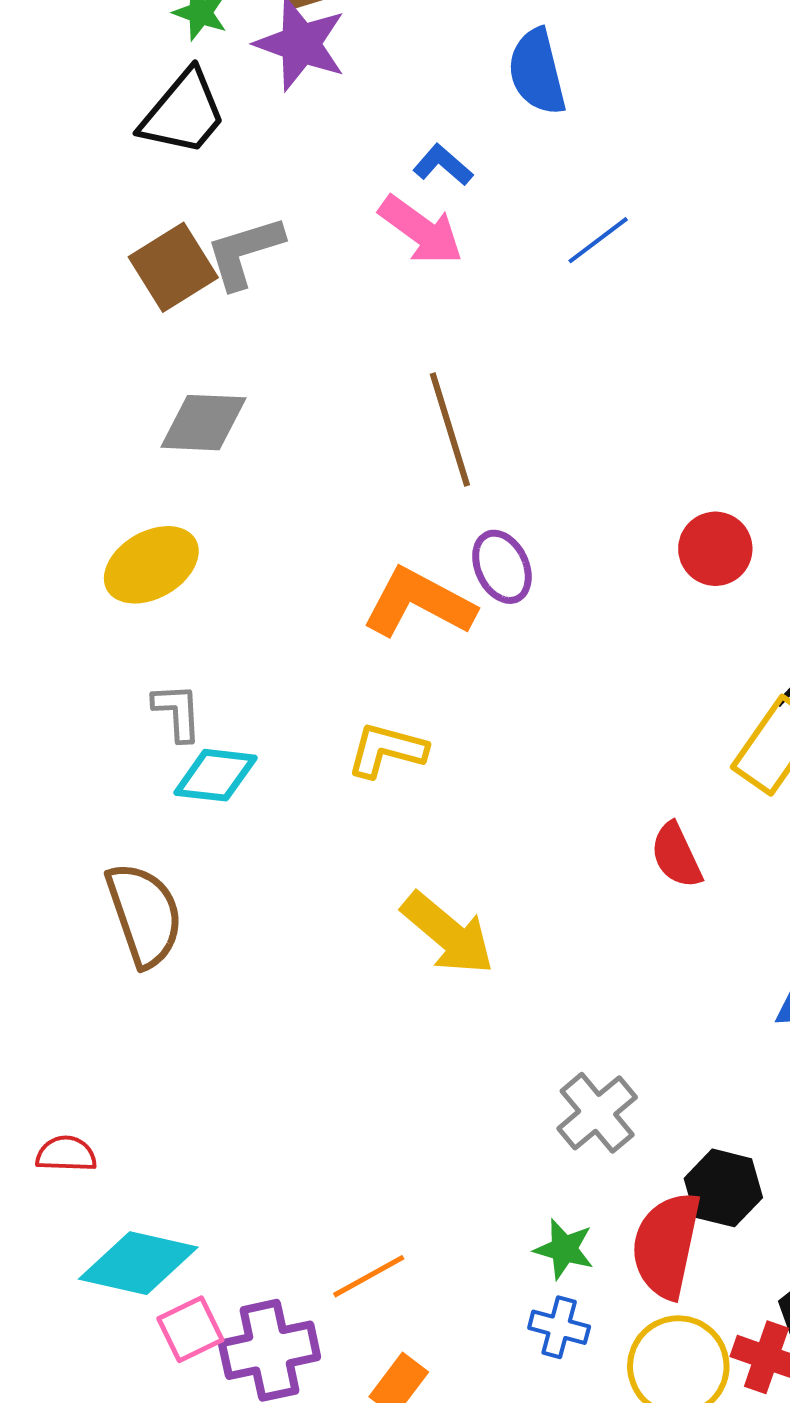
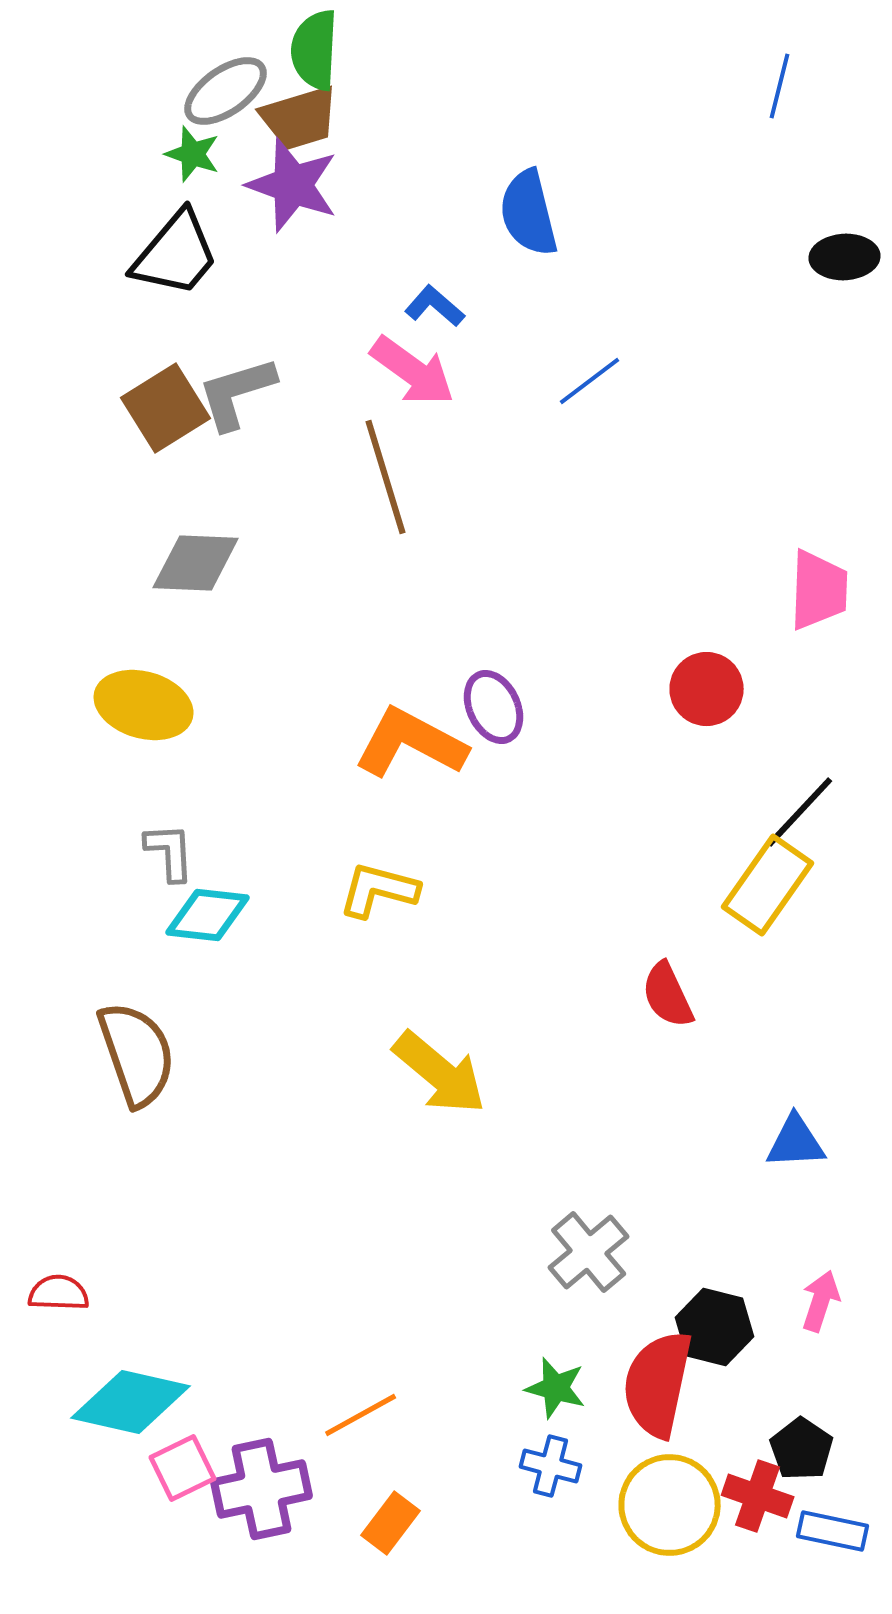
brown line: (450, 430) -> (386, 477), moved
yellow ellipse: (151, 565) -> (144, 705), turned 46

